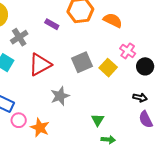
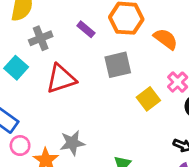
gray square: (82, 62) -> (118, 65), moved
gray star: (60, 96) -> (72, 143), moved

